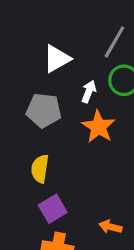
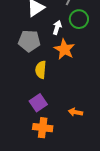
yellow semicircle: (40, 169) -> (41, 70), moved

